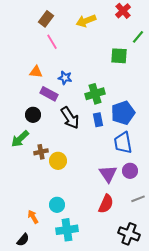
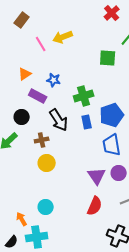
brown rectangle: (46, 19) -> (22, 20), moved
yellow arrow: (86, 21) -> (63, 37), moved
orange triangle: (36, 72) -> (25, 74), turned -40
brown cross: (41, 152) -> (42, 140), moved
cyan cross: (67, 230) -> (37, 237), moved

